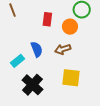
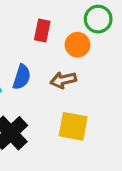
blue semicircle: (37, 49) -> (22, 77), turned 35

